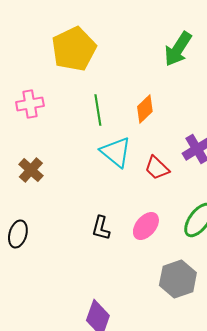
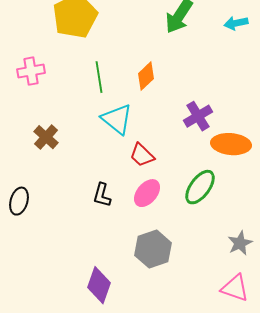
red trapezoid: (157, 168) -> (142, 155), moved
brown cross: (31, 170) -> (46, 137), moved
gray hexagon: (178, 279) -> (153, 249), moved

